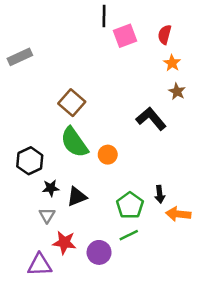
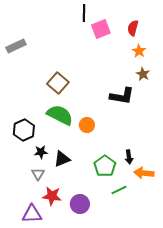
black L-shape: (151, 119) -> (122, 96), turned 140
green semicircle: (74, 142) -> (60, 115), turned 152
green line: (129, 235) -> (119, 190), moved

